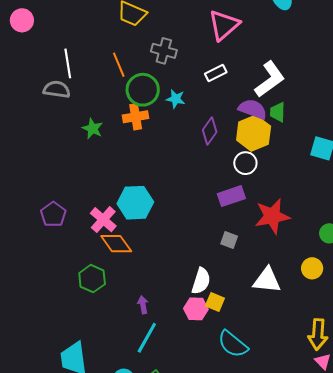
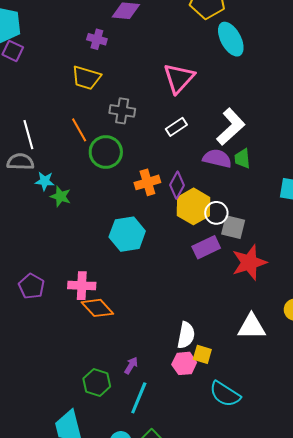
cyan star: (176, 99) -> (45, 181), moved
orange cross: (136, 117) -> (147, 182), moved
yellow hexagon: (254, 133) -> (193, 206), moved
cyan hexagon: (135, 203) -> (127, 234), moved
pink cross: (103, 220) -> (82, 286), turned -32
gray square: (229, 240) -> (233, 227), moved, size x1.4
green hexagon: (92, 279) -> (97, 382), moved
purple arrow: (143, 305) -> (131, 366), turned 48

